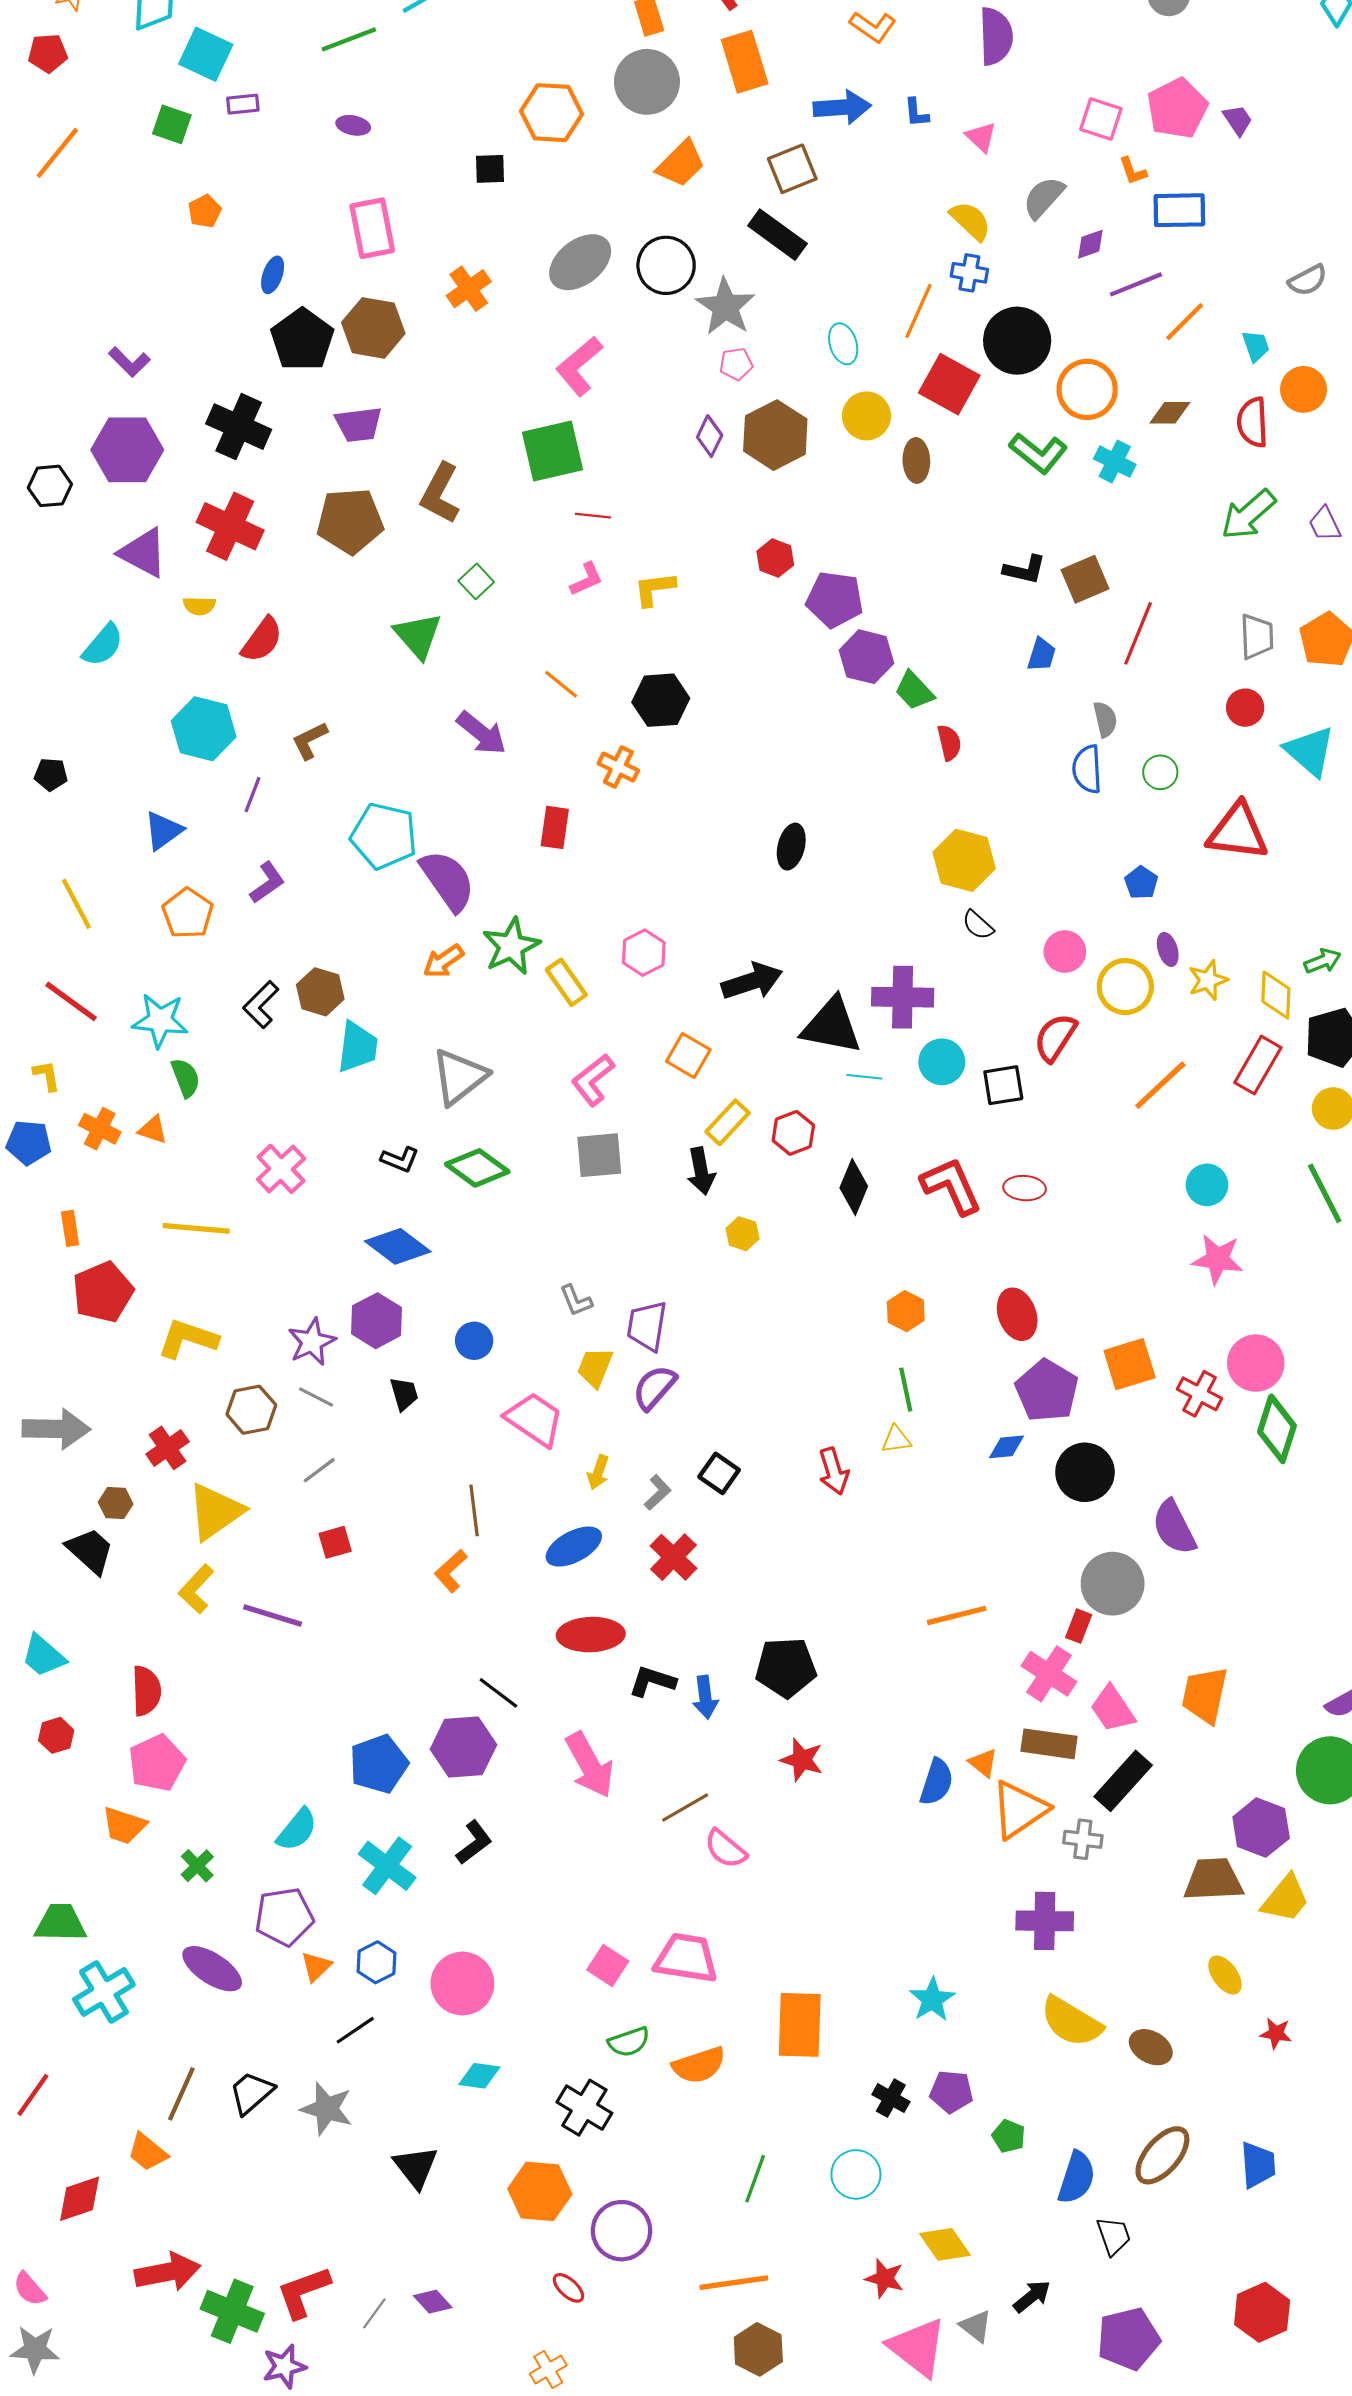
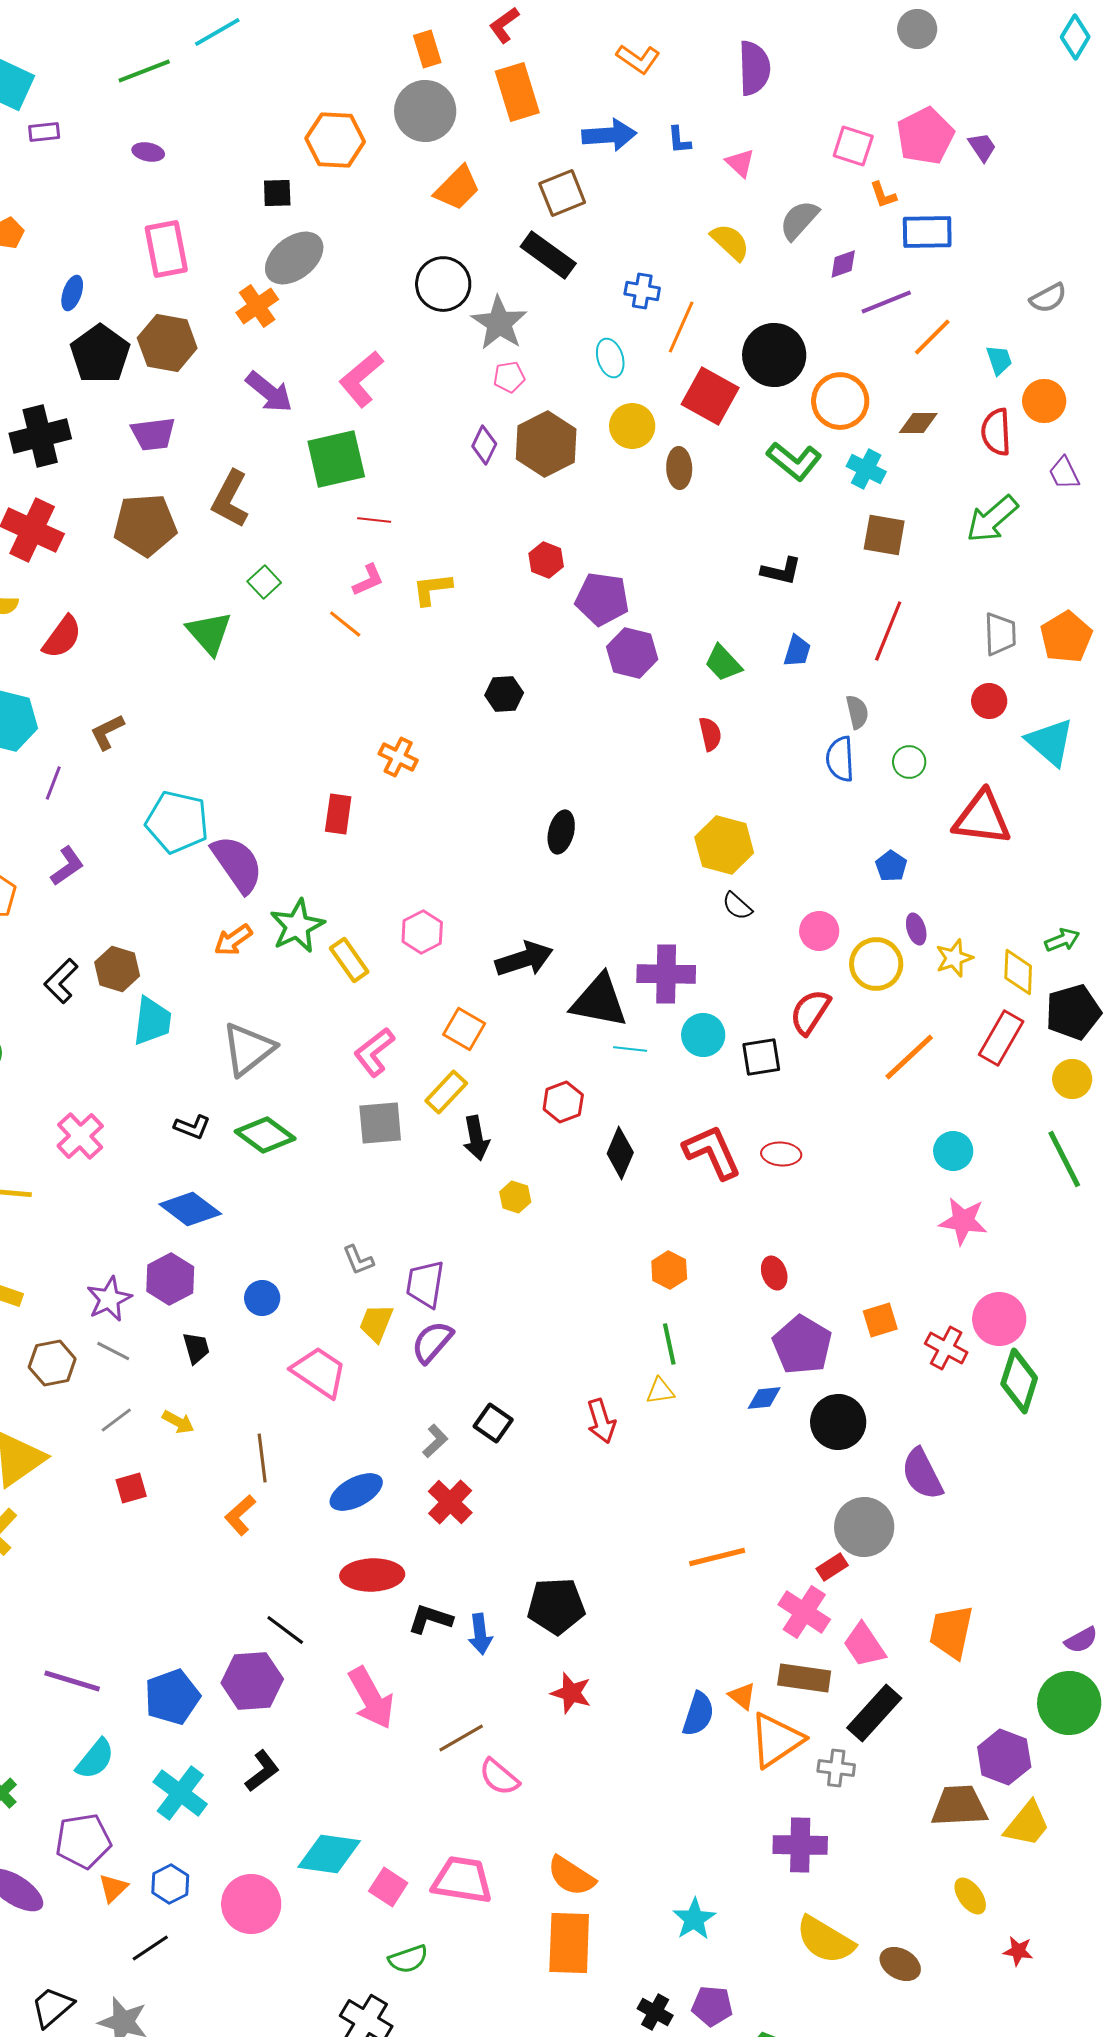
gray ellipse: (580, 262) -> (294, 258), moved
blue cross: (969, 273) -> (642, 291), moved
black cross: (239, 427) -> (40, 436), turned -38
purple trapezoid: (1325, 524) -> (1064, 473), moved
brown square: (1085, 579) -> (884, 535), moved, turned 33
orange line: (561, 684) -> (345, 624), moved
green trapezoid: (914, 691) -> (723, 663), moved
black hexagon: (661, 700) -> (504, 694), moved, size x0.7
purple arrow: (482, 733) -> (269, 392), moved
yellow rectangle: (728, 1122) -> (446, 1092), moved
red ellipse: (1017, 1314) -> (774, 1273), size x0.7
orange square: (1130, 1364) -> (880, 1320), size x0.7
yellow arrow: (598, 1472) -> (178, 1422), moved, turned -80
purple line: (273, 1615) -> (72, 1681), moved
red rectangle: (1079, 1626) -> (832, 1567), turned 36
orange semicircle: (699, 2065) -> (571, 1876), moved, turned 51
cyan diamond: (479, 2076) -> (329, 1854), moved, size x1.6

